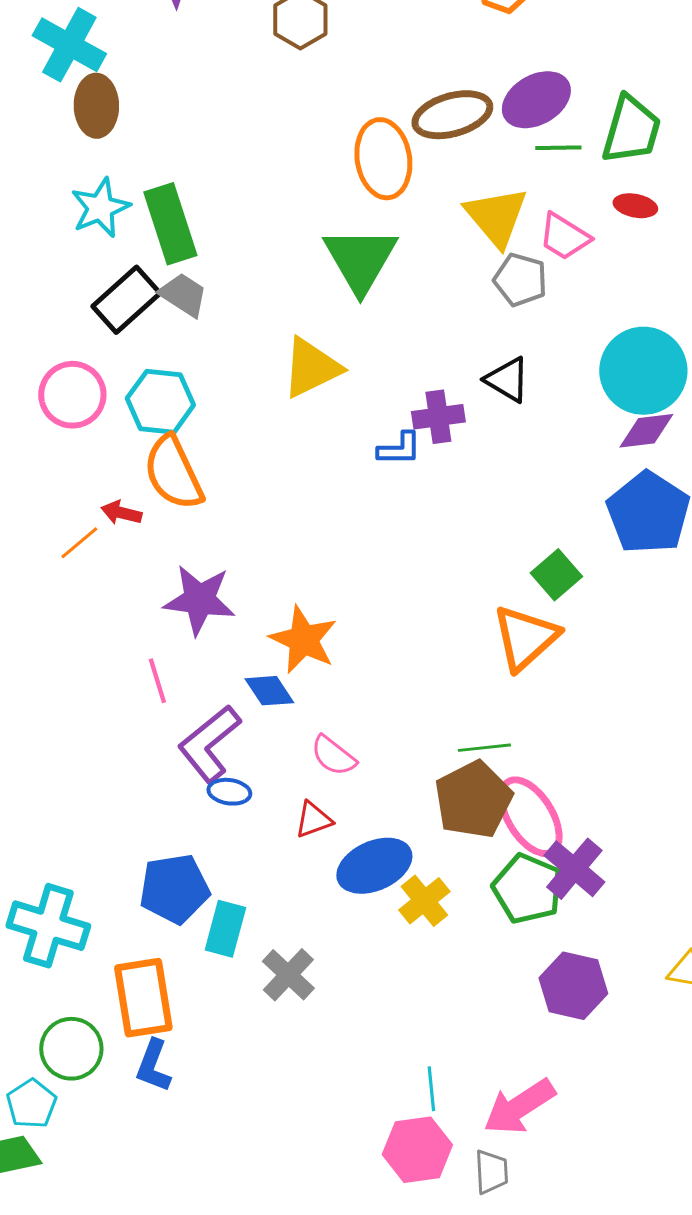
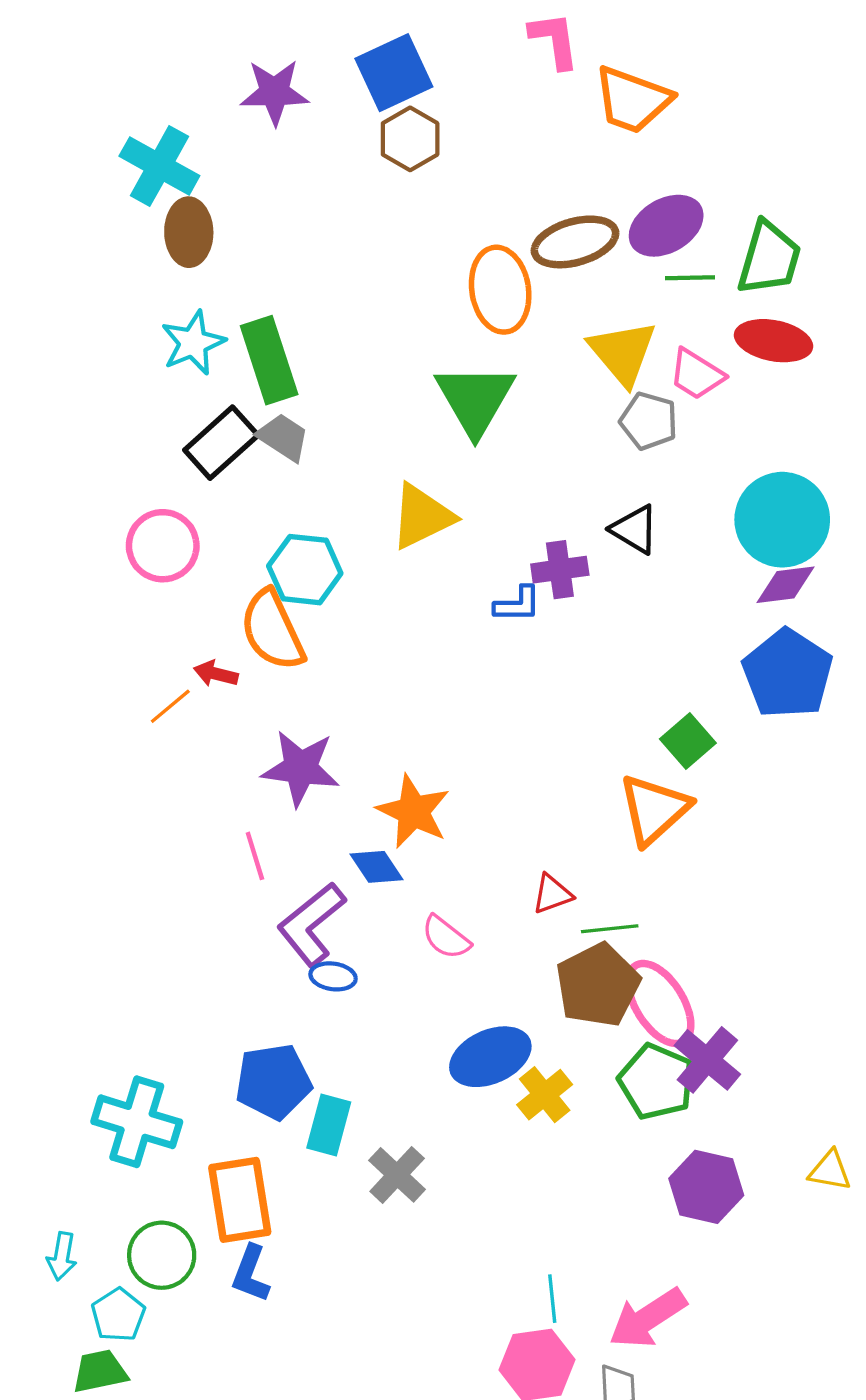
red ellipse: (635, 206) -> (774, 341), size x1.6
cyan hexagon: (160, 402) -> (305, 570), moved
red triangle: (313, 820) -> (552, 894), moved

